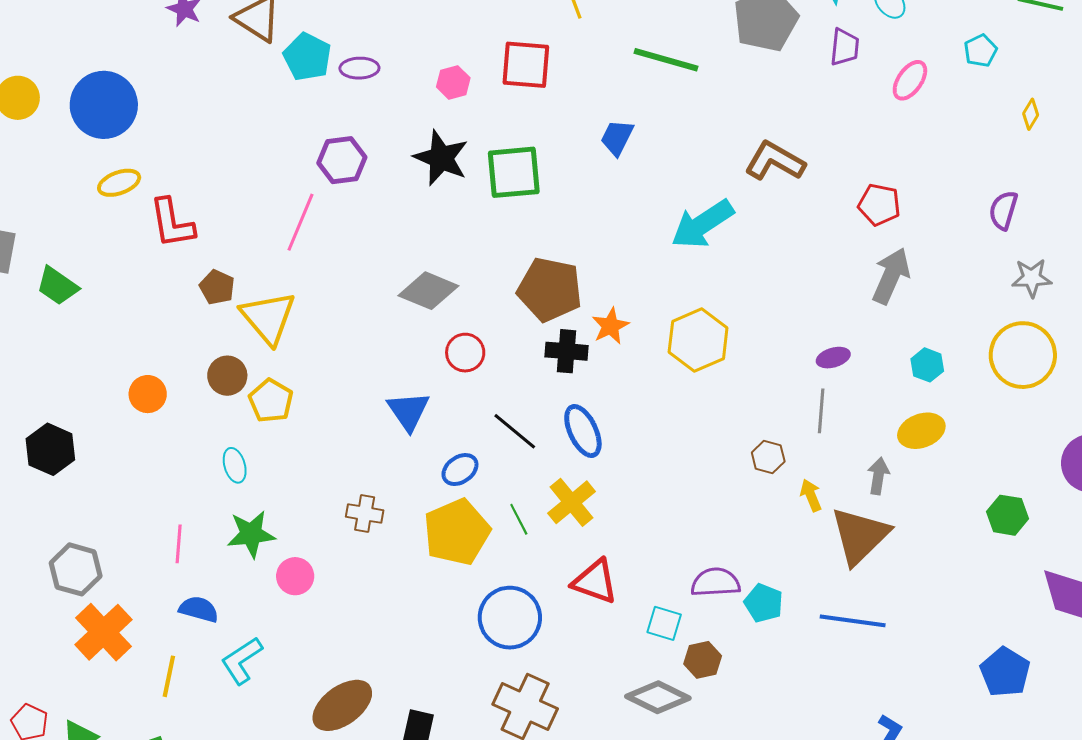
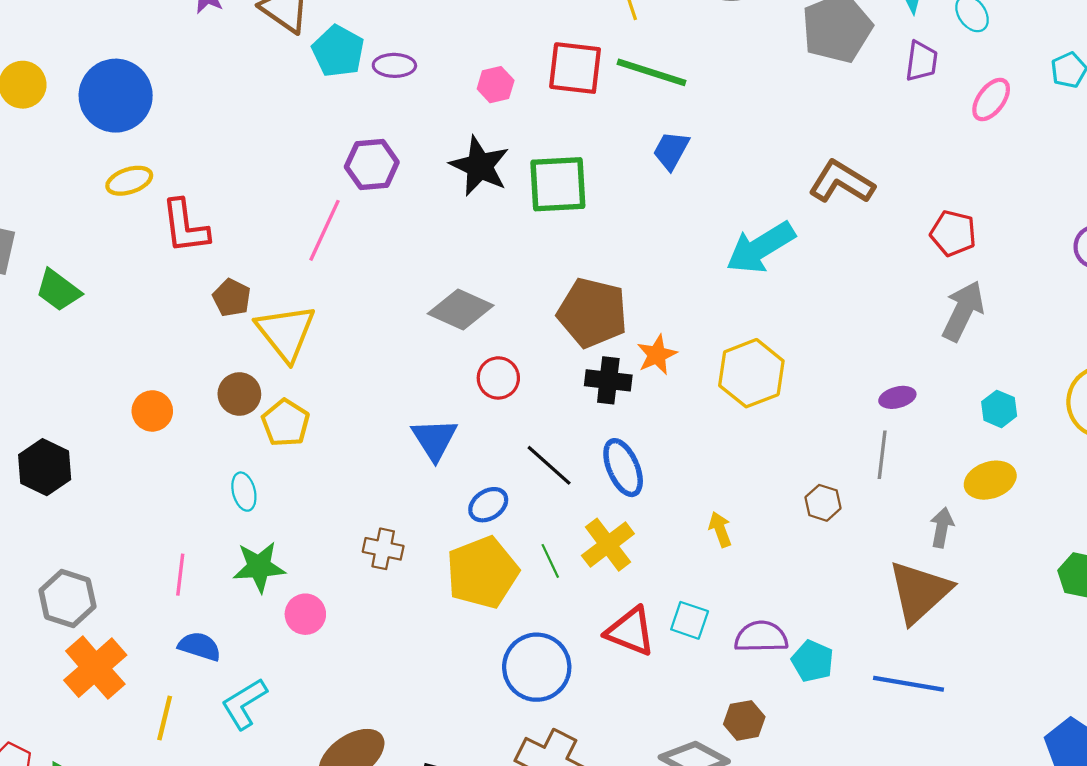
green line: (666, 60) -> (651, 72), moved
yellow arrow: (811, 495) -> (720, 529), moved
cyan square: (664, 623) -> (690, 620), moved

